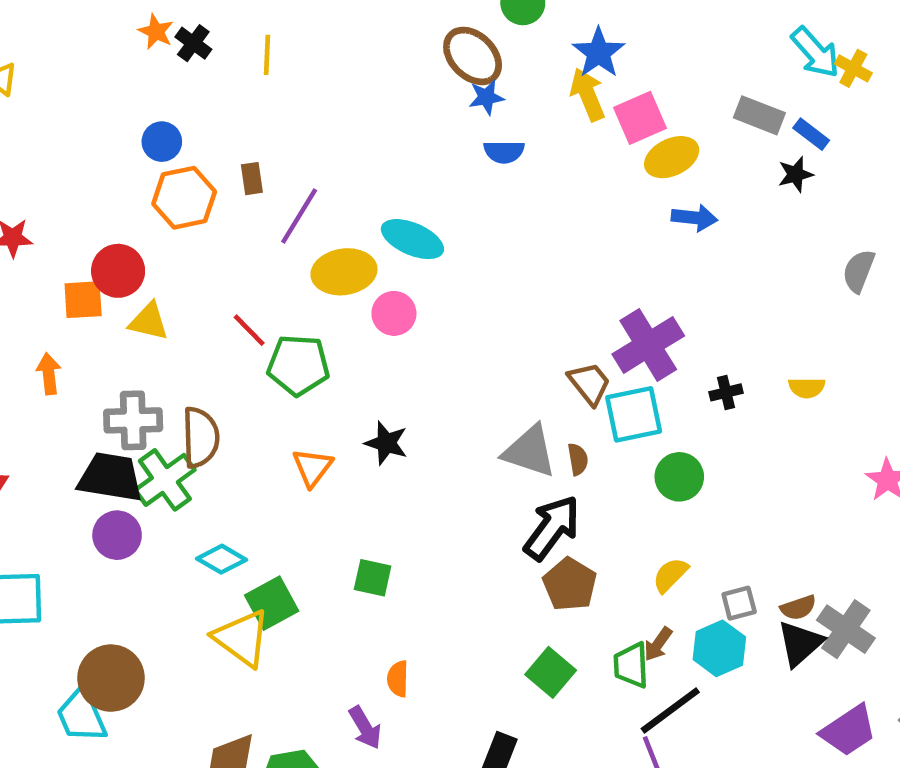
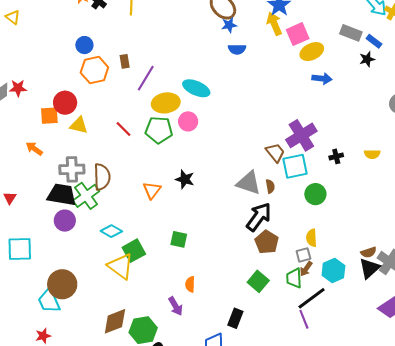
green pentagon: (298, 365) -> (159, 130), moved
orange arrow: (49, 374) -> (34, 149), turned -48
yellow semicircle: (670, 575) -> (312, 238), turned -48
gray square: (739, 603) -> (303, 255), moved

